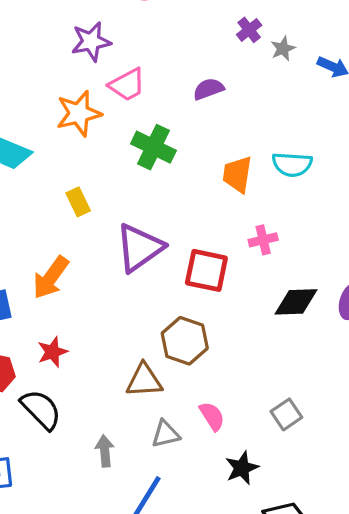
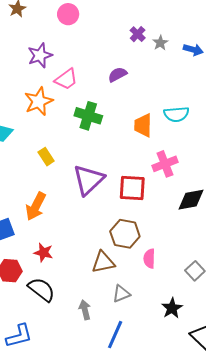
pink cross: (263, 240) -> (165, 164), size x1.4
red star: (52, 352) -> (43, 253), turned -30
pink semicircle: (212, 416) -> (149, 259), moved, turned -138

